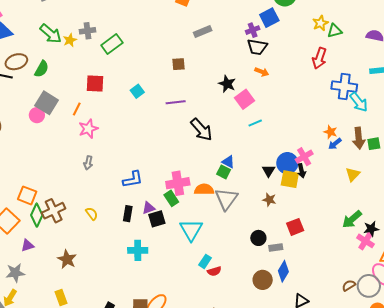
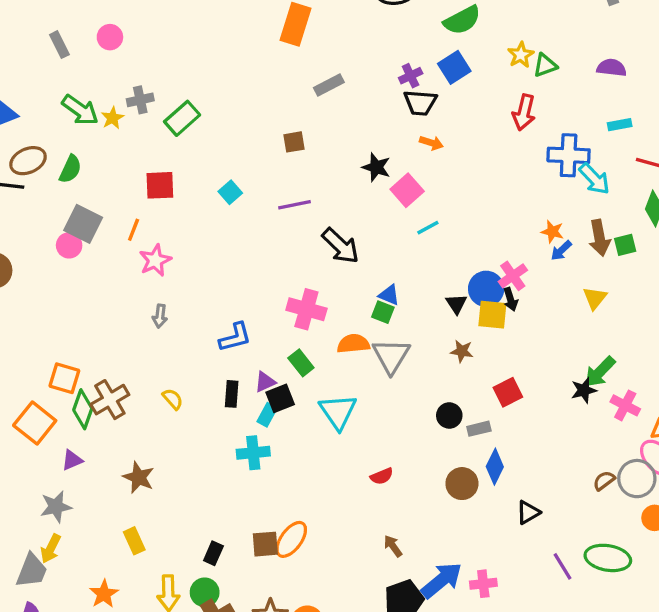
blue square: (269, 18) -> (454, 67), moved
pink cross: (178, 183) -> (306, 309), moved, turned 30
black star: (371, 229) -> (584, 390), moved
cyan rectangle: (205, 261) -> (267, 415), moved

